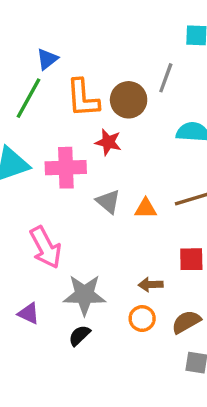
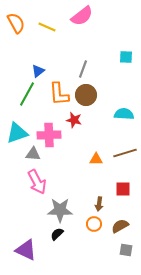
gray line: (166, 78) -> (83, 69), moved
gray triangle: (108, 202) -> (33, 154), moved, turned -35
brown arrow: (151, 285) -> (99, 204), turned -80
purple triangle: (29, 313) -> (26, 250), moved, size x1.6

